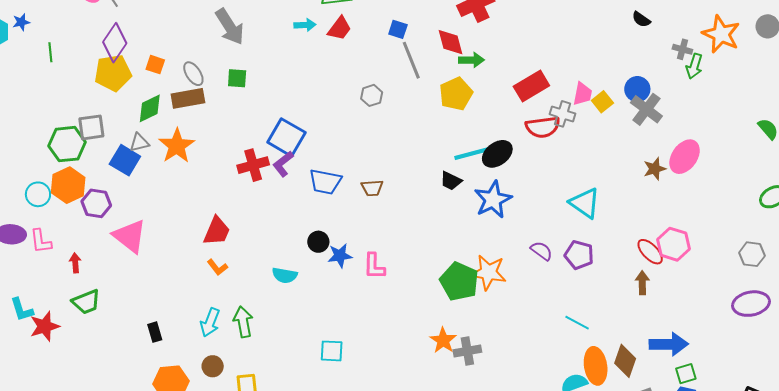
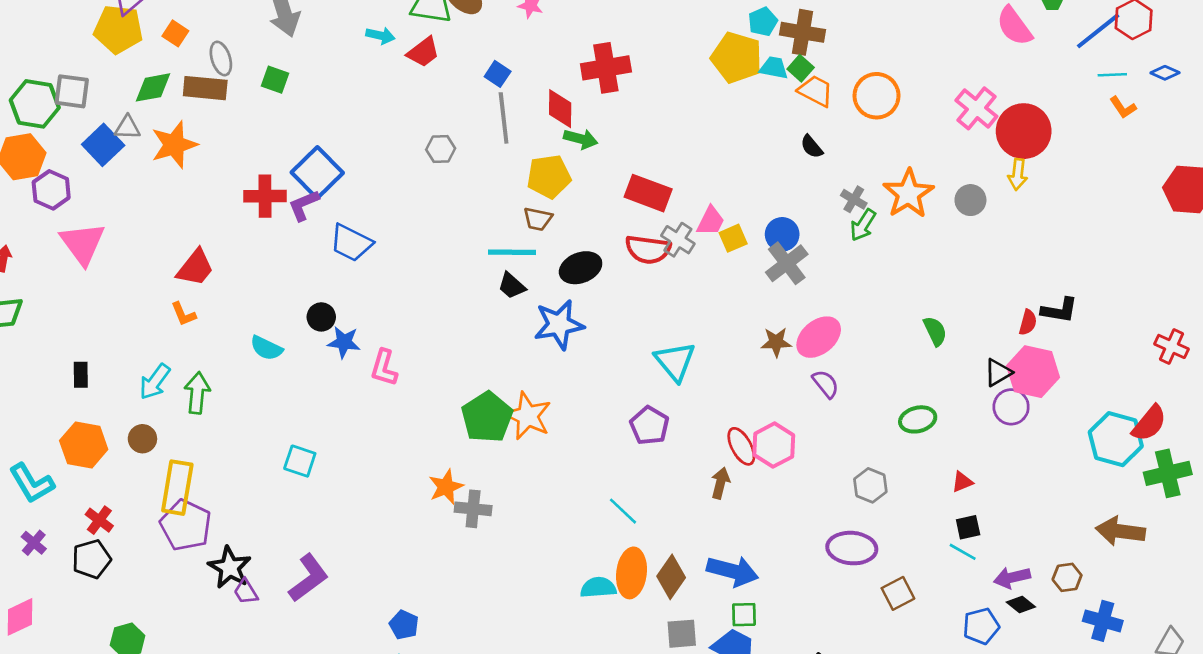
red rectangle: (531, 86) -> (648, 193), turned 36
cyan line: (472, 153) -> (512, 252), moved
brown trapezoid: (372, 188) -> (538, 219), moved
purple semicircle: (541, 251) -> (826, 384), moved

